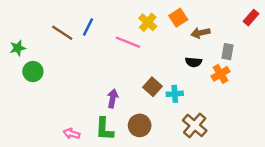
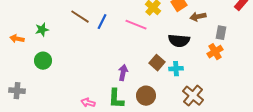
blue line: (88, 27) -> (102, 22), moved
black semicircle: (194, 62) -> (179, 41), moved, size x1.5
green circle: (33, 72) -> (43, 61), moved

